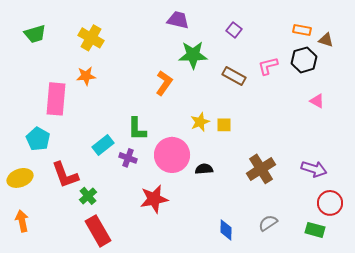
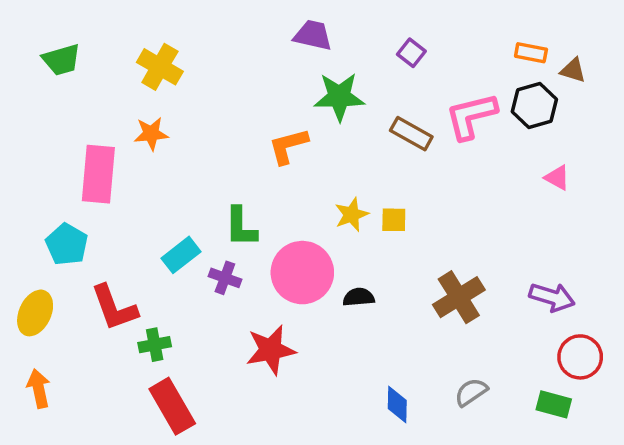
pink L-shape: (268, 66) -> (471, 116), size x1.5
orange L-shape: (164, 83) -> (288, 146), turned -140
yellow ellipse: (20, 178) -> (35, 313), turned -45
green cross: (88, 196) -> (155, 345), turned 30

